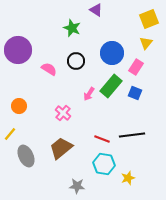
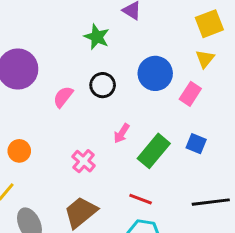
pink semicircle: (49, 69) -> (63, 97), turned -84
green rectangle: (111, 86) -> (154, 151), moved
blue square: (135, 93) -> (196, 144), moved
black line: (132, 135) -> (211, 202), moved

